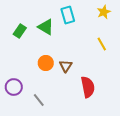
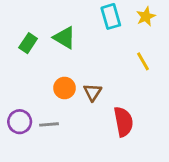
cyan rectangle: (68, 15) -> (111, 16), moved
gray line: (39, 100) -> (49, 124), moved, turned -56

